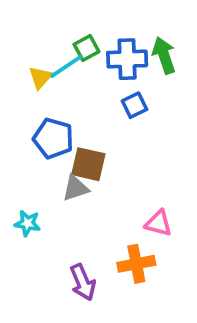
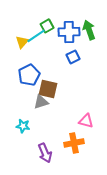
blue pentagon: (53, 138) -> (29, 75), turned 30
cyan star: (27, 223) -> (23, 126), moved

